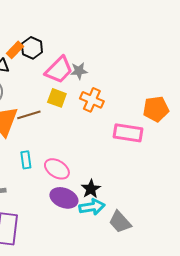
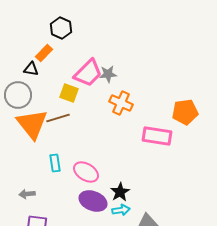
black hexagon: (32, 48) -> (61, 28), moved
yellow square: (57, 98) -> (69, 93), moved
cyan arrow: (92, 207) -> (121, 210), size x0.7

